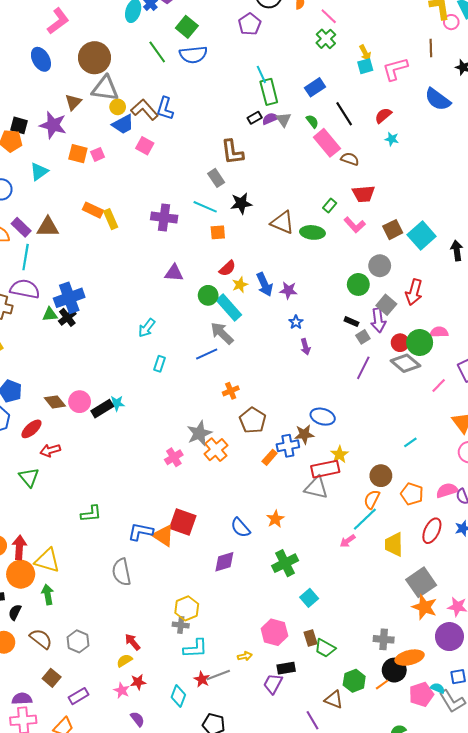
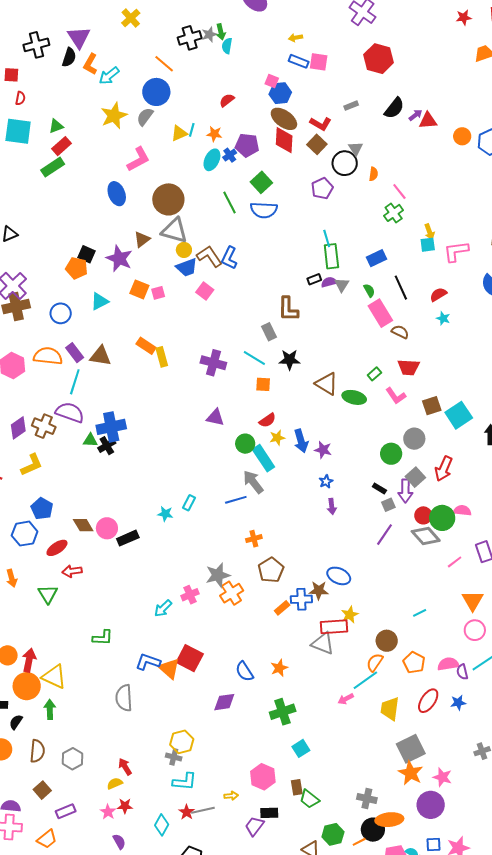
cyan arrow: (147, 328) -> (163, 608), moved
cyan star: (117, 403) -> (165, 514), moved
brown semicircle: (41, 639) -> (37, 751), turned 50

